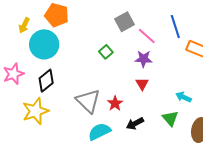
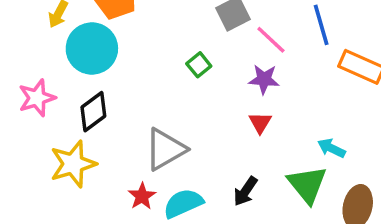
gray triangle: (88, 101) -> (165, 149), turned 44
red star: (115, 103) -> (142, 196), moved
green triangle: (170, 118) -> (307, 184), size x1.4
black arrow: (135, 124) -> (245, 191), turned -30

